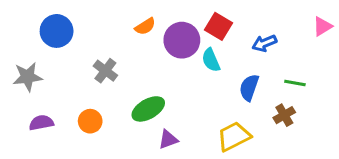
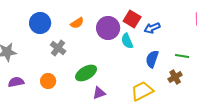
orange semicircle: (145, 26) -> (77, 23), moved
blue circle: (57, 31) -> (40, 23), moved
blue arrow: (264, 43) -> (152, 28), moved

